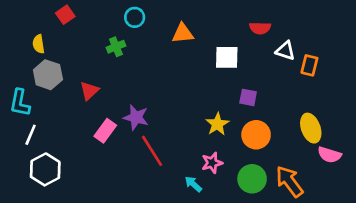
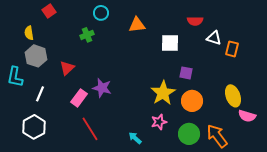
yellow star: (217, 124) -> (163, 93), size x1.4
white line: (31, 135) -> (40, 94), moved
red line: (152, 151) -> (90, 129), moved
cyan arrow: (193, 184) -> (135, 138), moved

